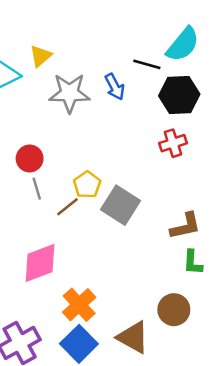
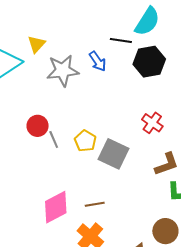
red cross: (173, 143) -> (152, 123), moved, turned -30
gray line: (37, 189) -> (54, 140), moved
brown line: (68, 207) -> (95, 204), moved, turned 36

